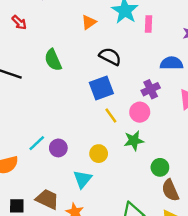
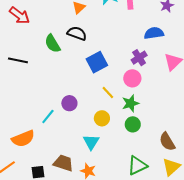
red arrow: (19, 22) -> (19, 15), size x1.5
black semicircle: (110, 56) -> (77, 33), moved
yellow line: (111, 116) -> (108, 93), moved
purple circle: (58, 148) -> (69, 103), moved
green circle: (160, 167) -> (133, 124), moved

